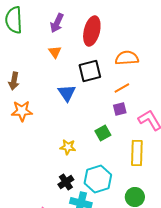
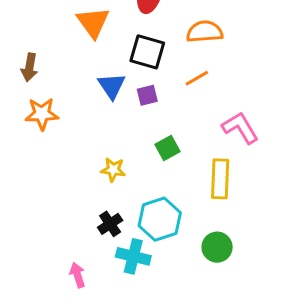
orange triangle: (55, 52) -> (93, 22), size x1.6
black square: (90, 71) -> (147, 52), turned 30
purple square: (120, 109) -> (147, 95), moved

